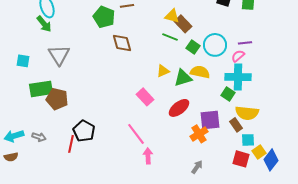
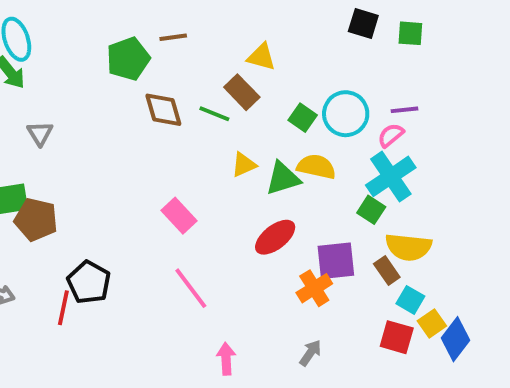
green pentagon: (104, 17) -> (128, 59), turned 30
brown rectangle: (183, 24) -> (242, 92), moved
green line: (170, 37) -> (214, 114), moved
gray triangle: (59, 55) -> (40, 133), size x0.6
cyan cross: (238, 77) -> (391, 176), turned -35
pink rectangle: (145, 97) -> (179, 216), moved
cyan square: (248, 140) -> (410, 300), turned 32
pink arrow: (148, 156) -> (226, 359), moved

